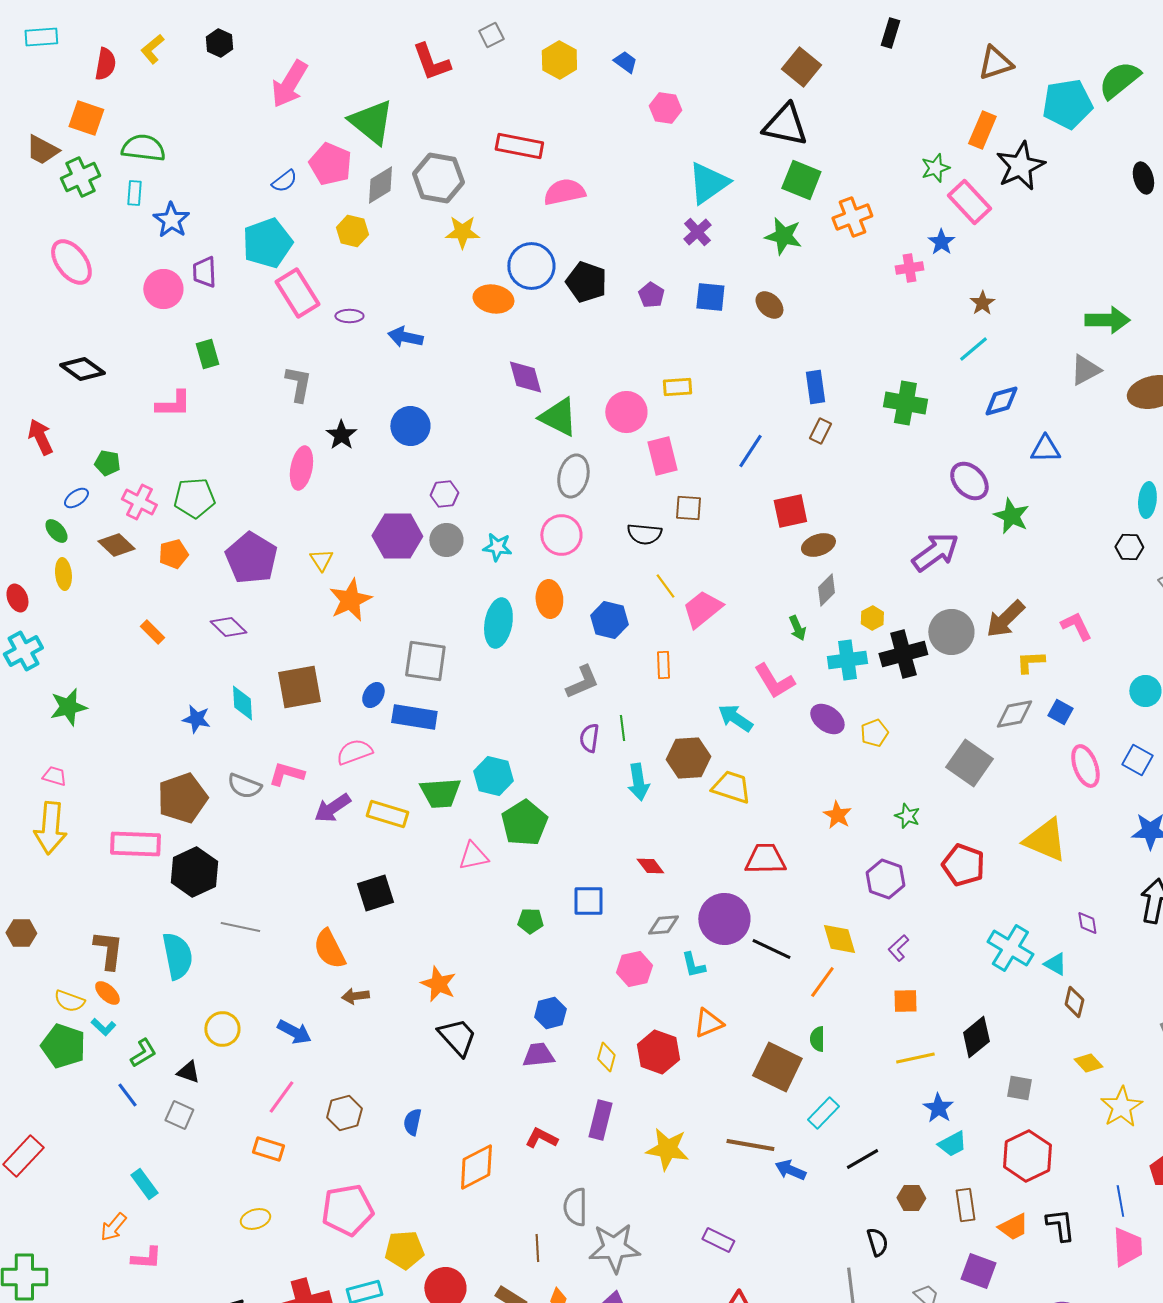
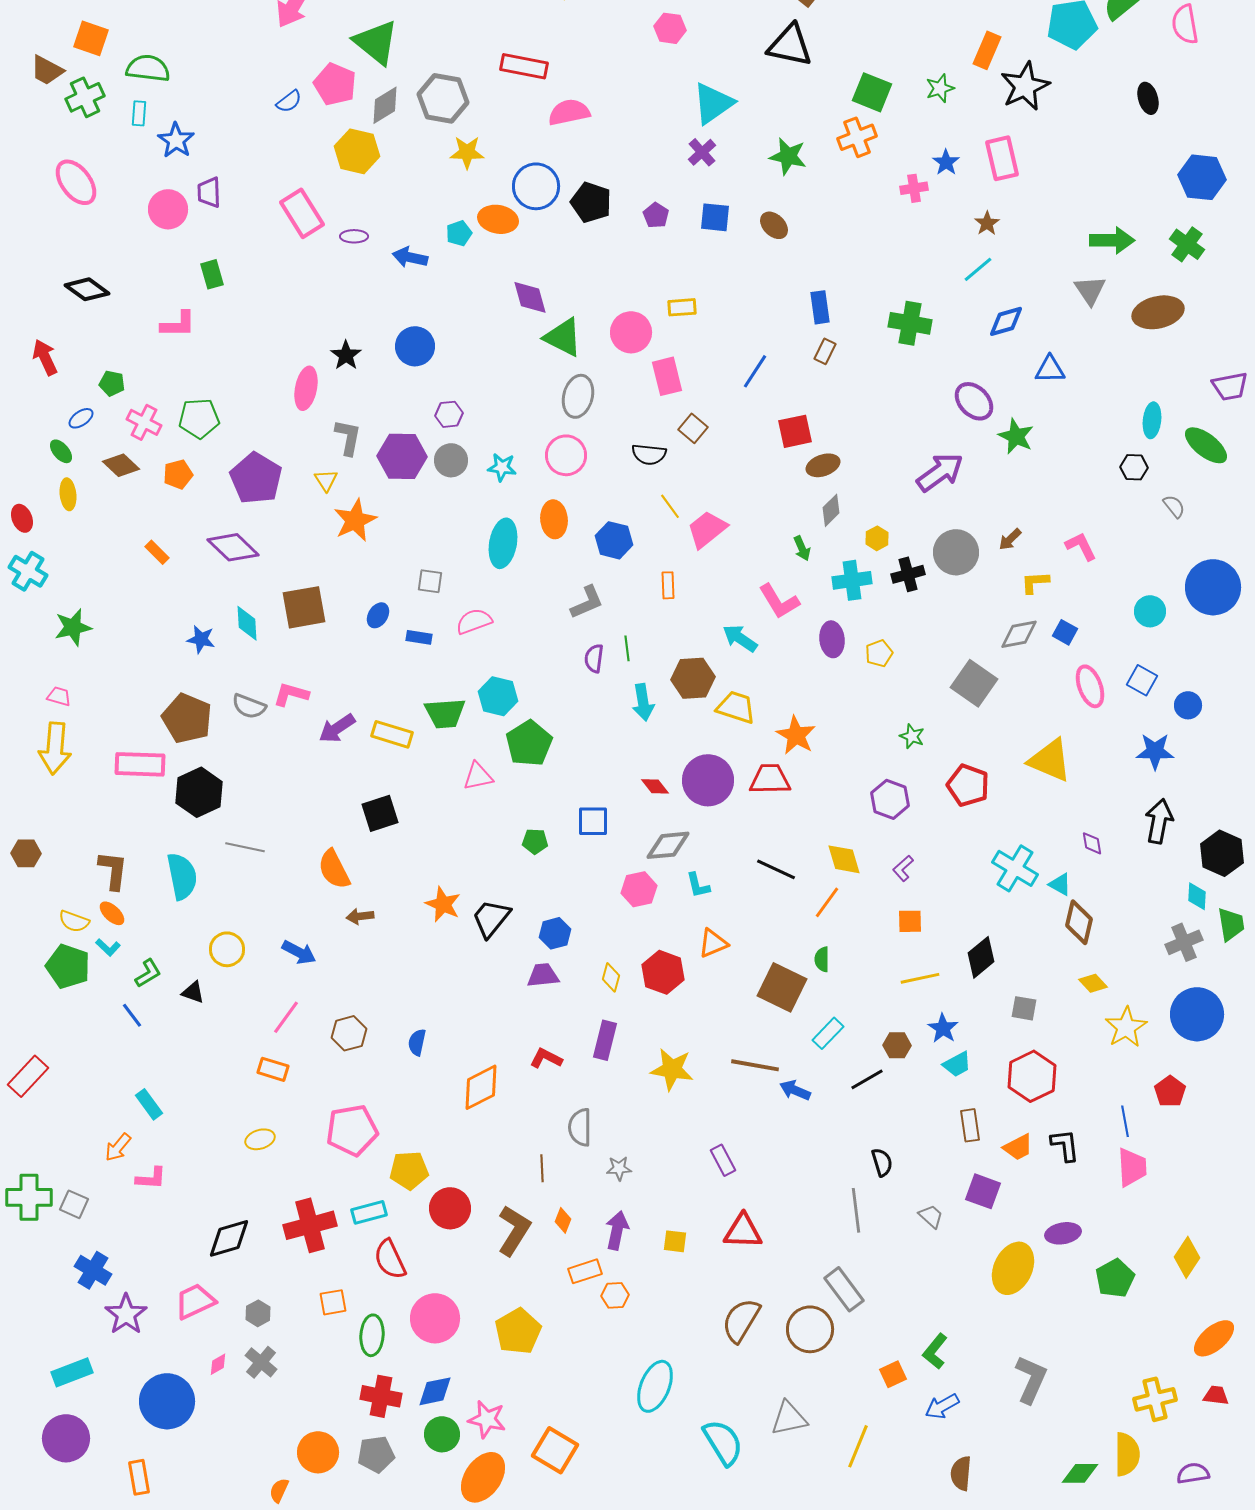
green square: (801, 180) -> (872, 92), moved
pink rectangle: (969, 202) -> (1002, 158), moved, turned 30
yellow hexagon: (352, 231) -> (357, 151), size x1.4
cyan pentagon: (267, 243) -> (459, 233), moved, size x0.5
gray triangle: (1085, 370) -> (1090, 290), turned -36
gray L-shape: (298, 384) -> (348, 437), moved
brown square: (688, 508) -> (693, 428), turned 36
brown arrow: (1005, 619) -> (1010, 539), size x0.6
purple diamond: (228, 627) -> (233, 547), size x1.4
cyan cross: (23, 651) -> (28, 571), turned -30
black cross: (903, 654) -> (908, 574), size x0.7
gray square: (425, 661) -> (430, 581), size x0.6
blue rectangle: (414, 717) -> (419, 637), size x0.6
purple ellipse: (827, 719) -> (832, 639), turned 48
pink semicircle: (354, 752) -> (474, 621), moved
brown pentagon: (182, 798) -> (187, 718), turned -30
orange star: (837, 815) -> (796, 735), moved, size x1.4
purple circle: (724, 919) -> (708, 780), moved
gray diamond: (663, 925) -> (668, 845), size x1.4
brown diamond: (1074, 1002) -> (1079, 922), size x1.4
black trapezoid: (457, 1037) -> (491, 918), moved, turned -99
gray square: (179, 1115) -> (74, 1204), moved
brown hexagon: (911, 1198) -> (897, 1045), moved
purple rectangle: (718, 1240) -> (723, 1160), turned 36
gray star: (614, 1248) -> (619, 1168), size x0.5

